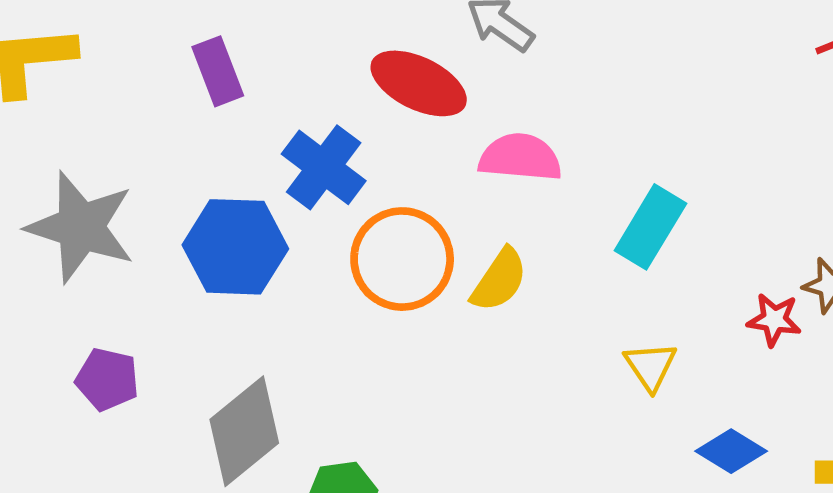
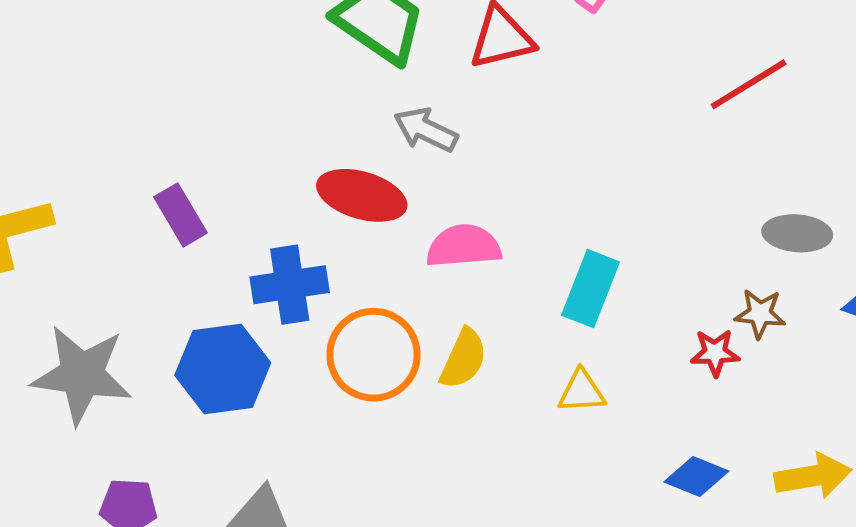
blue cross: (324, 167) -> (290, 285), turned -36
yellow triangle: (650, 366) -> (582, 391), moved, turned -50

